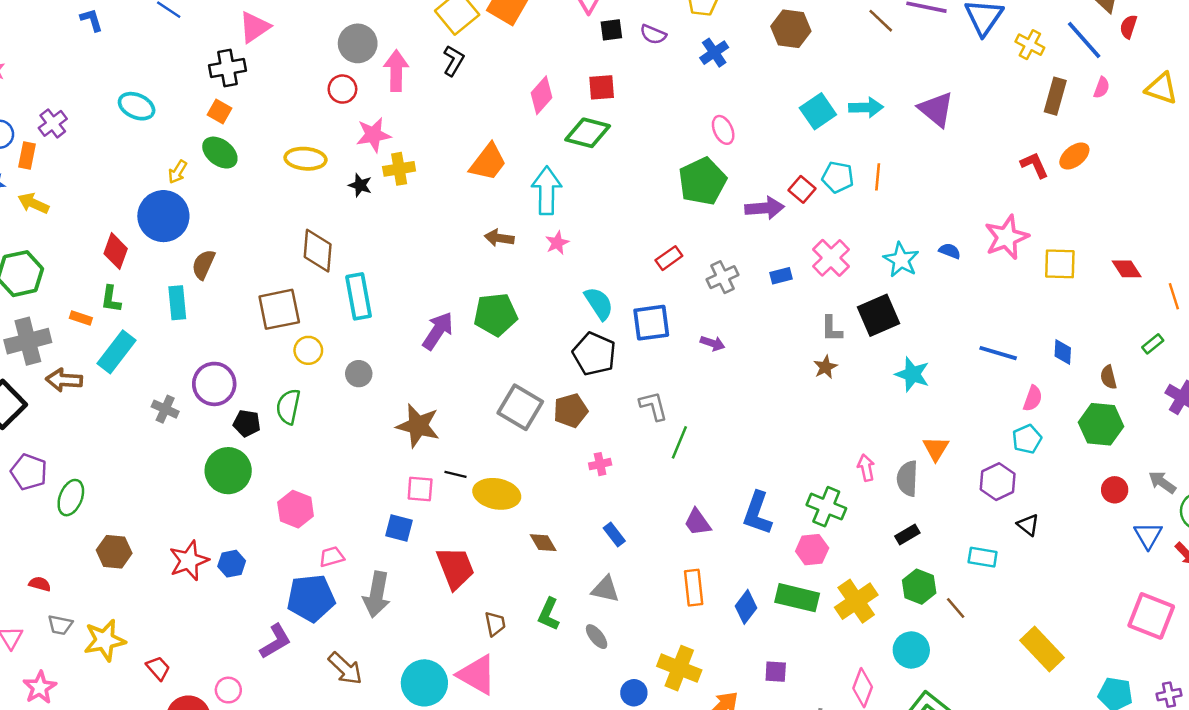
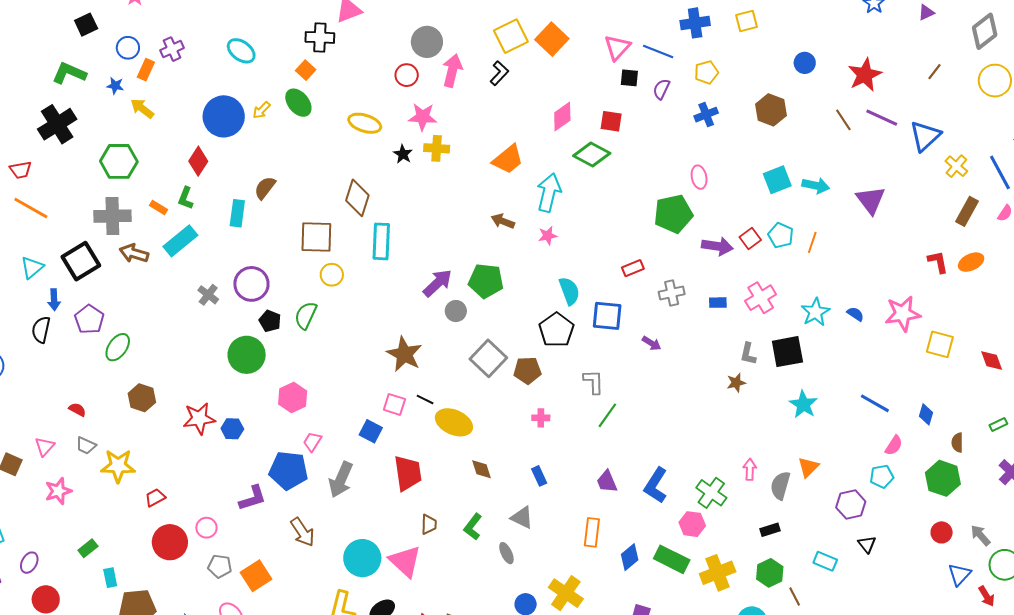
purple semicircle: (653, 34) -> (661, 89), turned 80
blue circle: (163, 216) -> (224, 116), moved
gray circle: (359, 374) -> (456, 311), moved
pink trapezoid: (332, 557) -> (312, 442), turned -55
red trapezoid: (158, 668) -> (155, 498), turned -90

